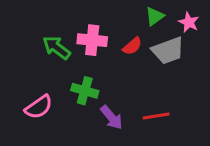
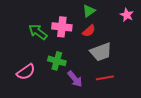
green triangle: (155, 16) -> (89, 11), moved
gray trapezoid: (168, 51) -> (101, 52), moved

